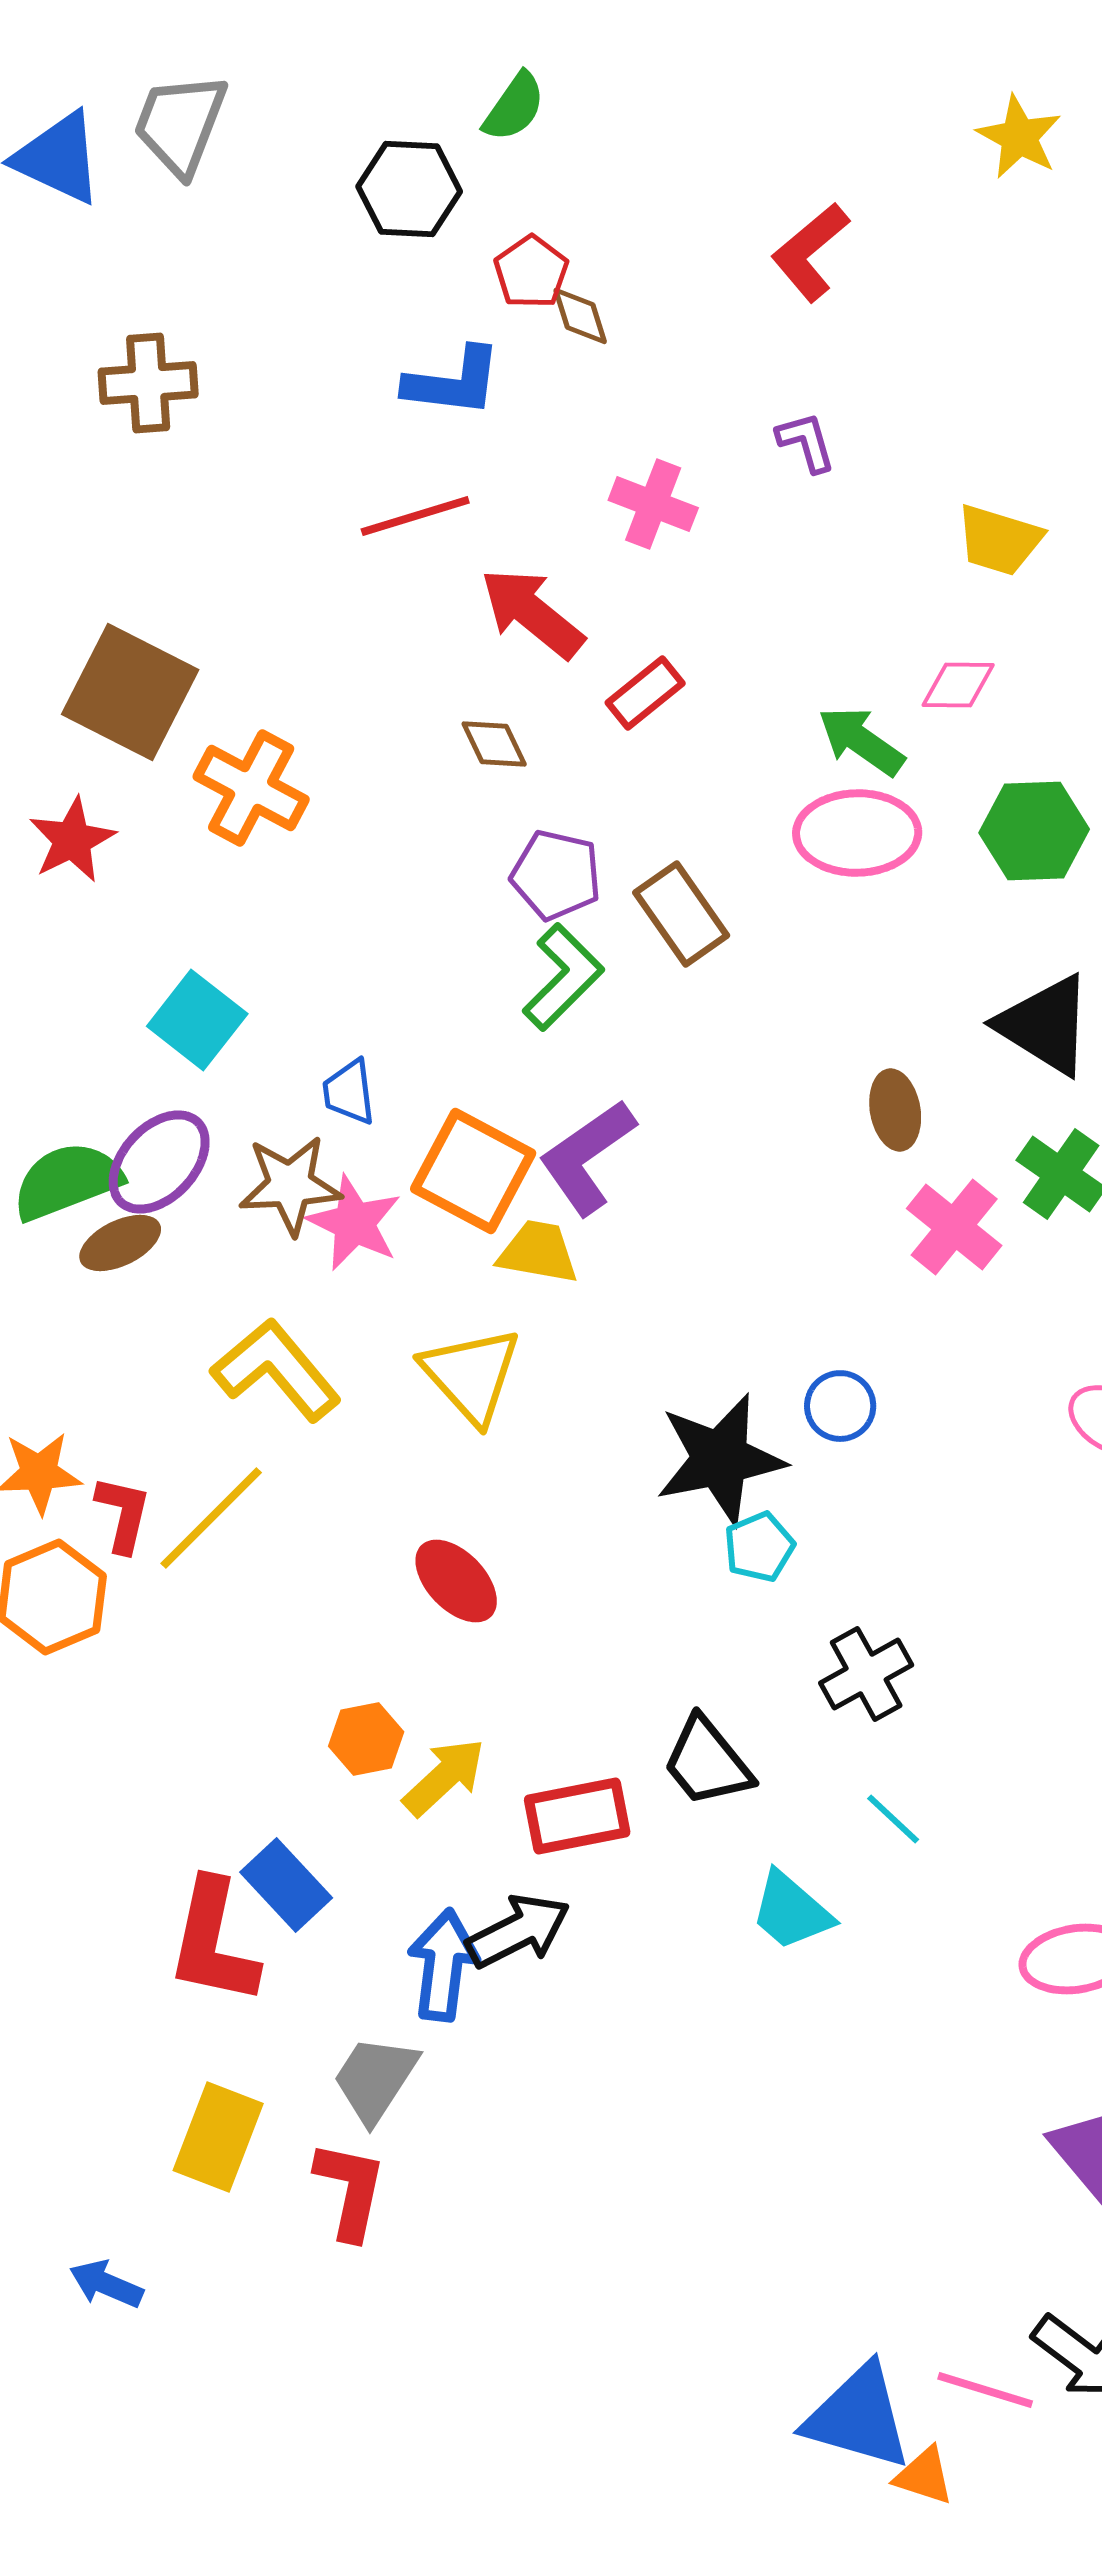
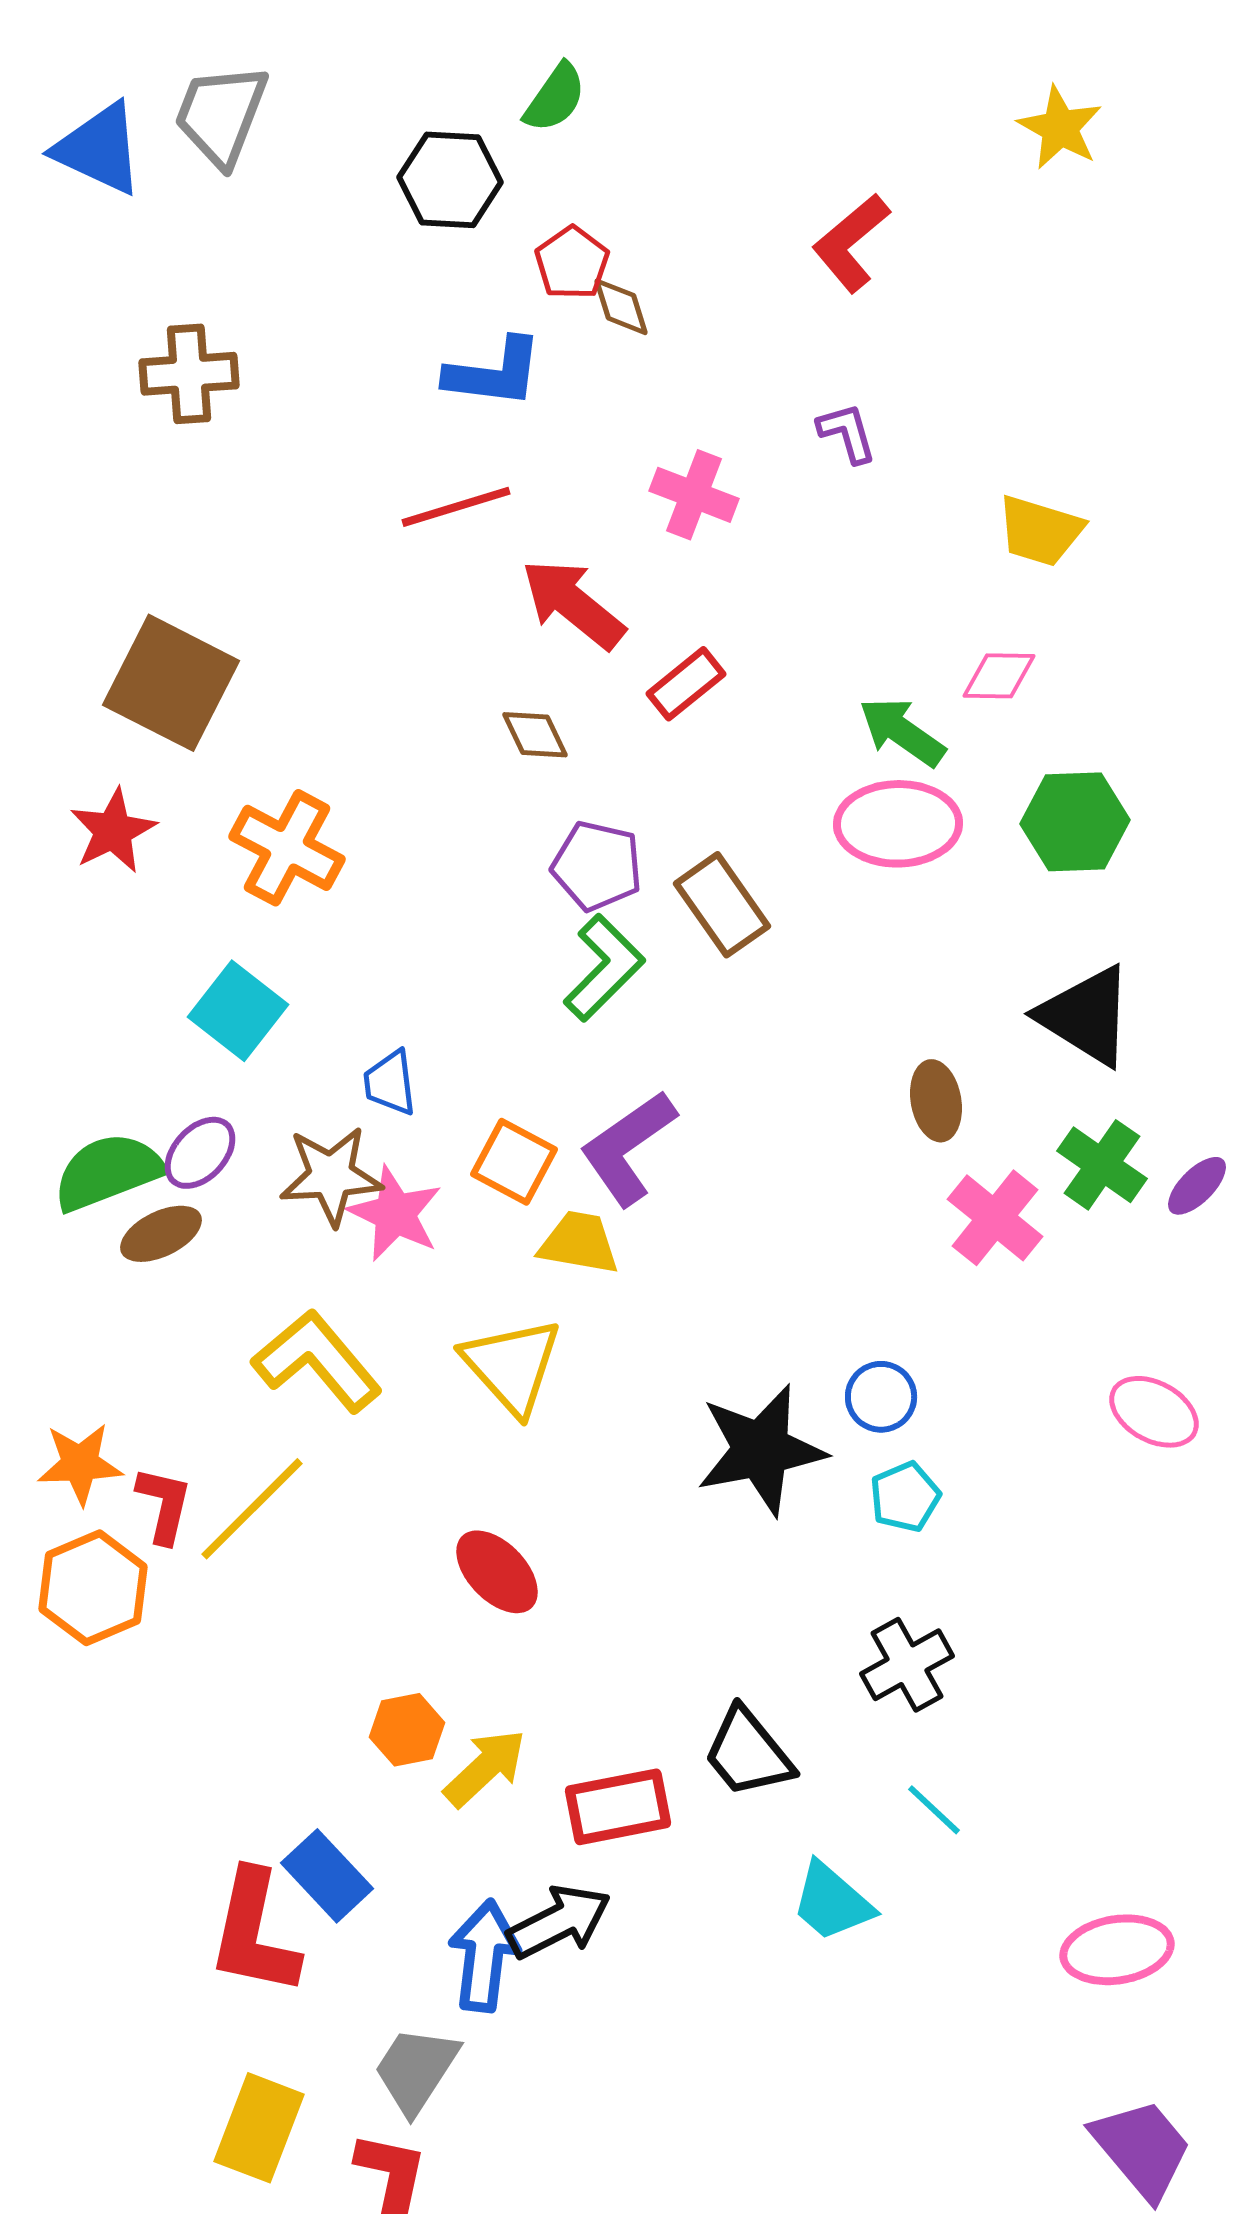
orange cross: (251, 788) -> (287, 848), moved
purple ellipse: (159, 1162) -> (200, 1153), size x0.7
orange square: (473, 1171) -> (514, 1162), size x0.7
cyan pentagon: (759, 1547) -> (905, 1497), moved

